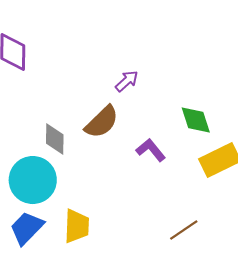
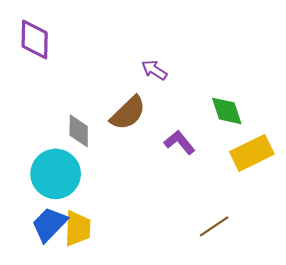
purple arrow: (127, 81) -> (154, 70), turned -105
yellow trapezoid: (77, 226) -> (78, 228), moved

